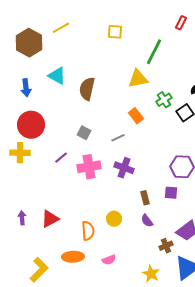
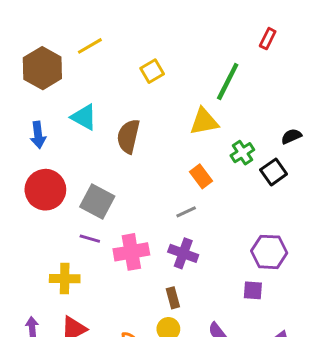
yellow square: (115, 32) -> (152, 71), moved, turned -35
gray square: (84, 133) -> (97, 202), moved, size x1.6
gray line: (118, 138) -> (186, 212), moved
yellow cross: (20, 153) -> (65, 279), moved
purple line: (61, 158) -> (90, 239), turned 56
brown rectangle: (145, 198) -> (173, 298), moved

